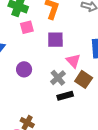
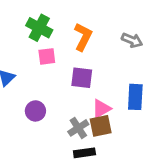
pink triangle: (73, 61) -> (101, 109), turned 35
brown square: (84, 79) -> (101, 126), moved, turned 36

